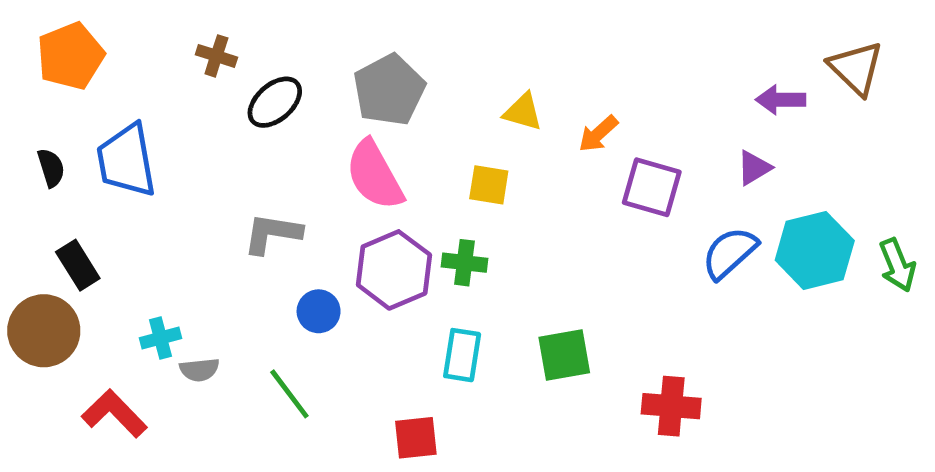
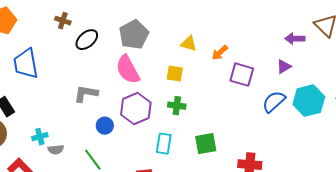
green cross: (464, 263) -> (177, 106), moved

